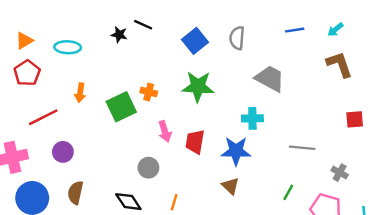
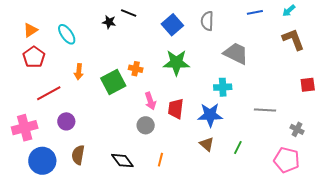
cyan ellipse: (68, 47) -> (67, 34), turned 55
gray circle: (148, 168) -> (146, 125), moved
green line: (288, 192) -> (238, 147), moved

